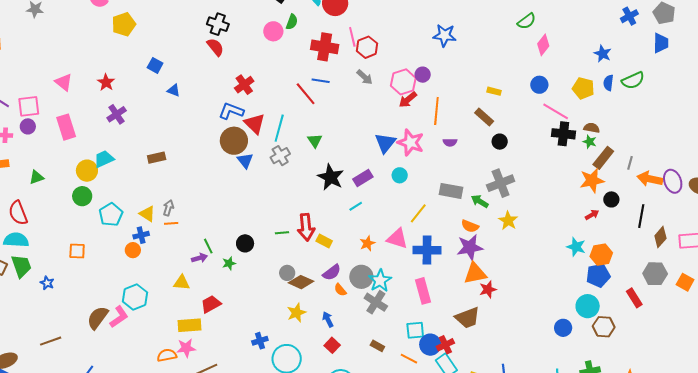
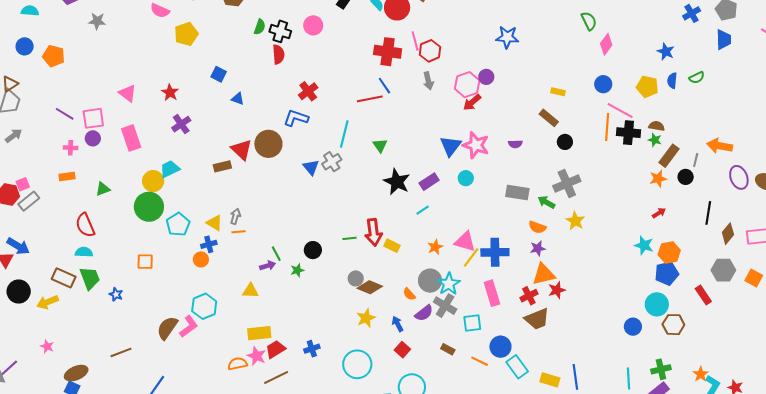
green semicircle: (527, 21) -> (589, 21), turned -78
green semicircle: (292, 22) -> (260, 27), moved
pink circle: (273, 31) -> (313, 25), moved
red semicircle: (215, 47) -> (278, 54), turned 36
gray arrow: (365, 77) -> (428, 81), turned 36
green semicircle: (633, 80) -> (697, 78), size x0.7
blue line: (321, 81) -> (384, 86), turned 48
red line: (306, 94) -> (370, 99), turned -60
orange line: (436, 111) -> (607, 127), moved
red triangle: (255, 124) -> (242, 150), moved
brown circle: (234, 141) -> (268, 144), moved
gray cross: (280, 156) -> (332, 162), moved
orange arrow: (650, 179) -> (720, 146), moved
orange star: (592, 180) -> (658, 179), size x0.7
green circle: (82, 196) -> (149, 207), size x1.5
black circle: (611, 199) -> (686, 177), moved
yellow line: (418, 213) -> (471, 257), moved
cyan semicircle: (16, 240) -> (84, 252), size x0.7
purple star: (470, 247) -> (538, 248), size x0.6
purple semicircle: (332, 272) -> (424, 313), moved
red trapezoid: (211, 304) -> (275, 349), moved
cyan square: (415, 330) -> (472, 323), moved
blue cross: (260, 341) -> (312, 349), moved
red cross: (445, 345) -> (529, 296), moved
pink star: (186, 348) -> (257, 356), turned 30

